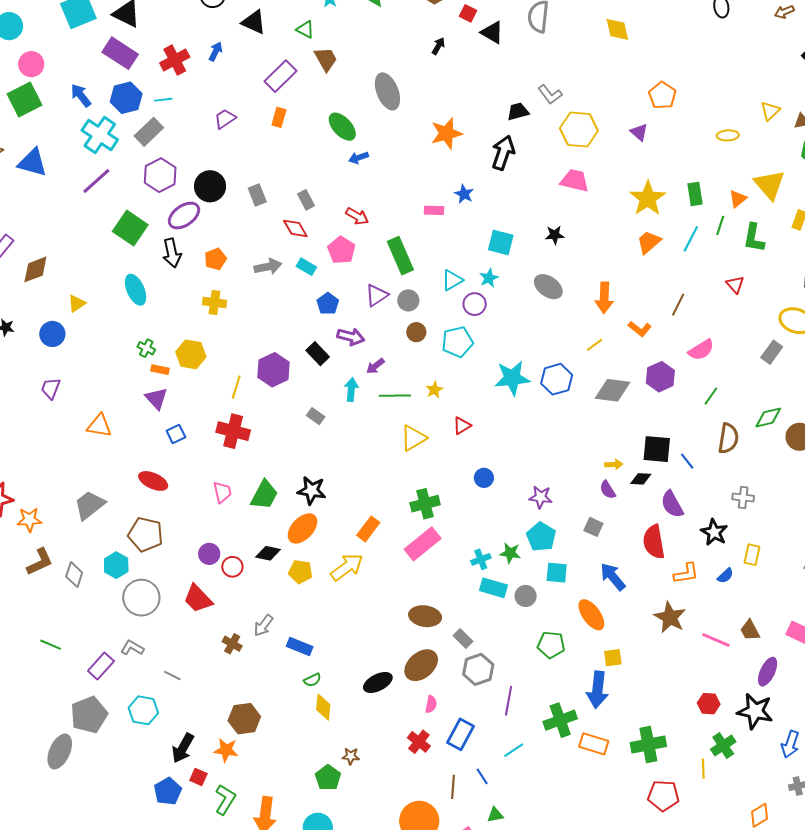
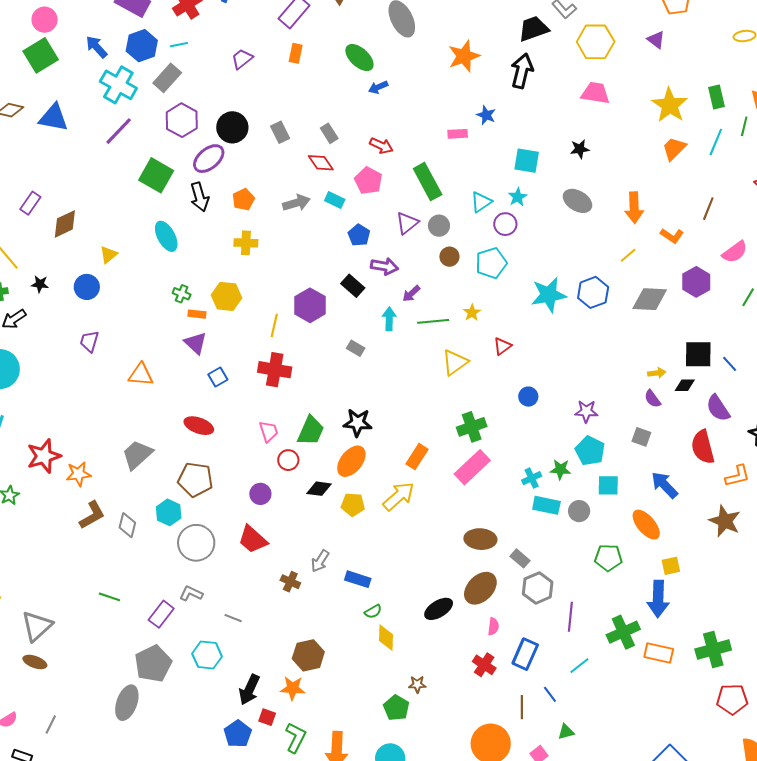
black trapezoid: (518, 112) -> (533, 29), size x1.4
red circle: (232, 567) -> (288, 460), moved

